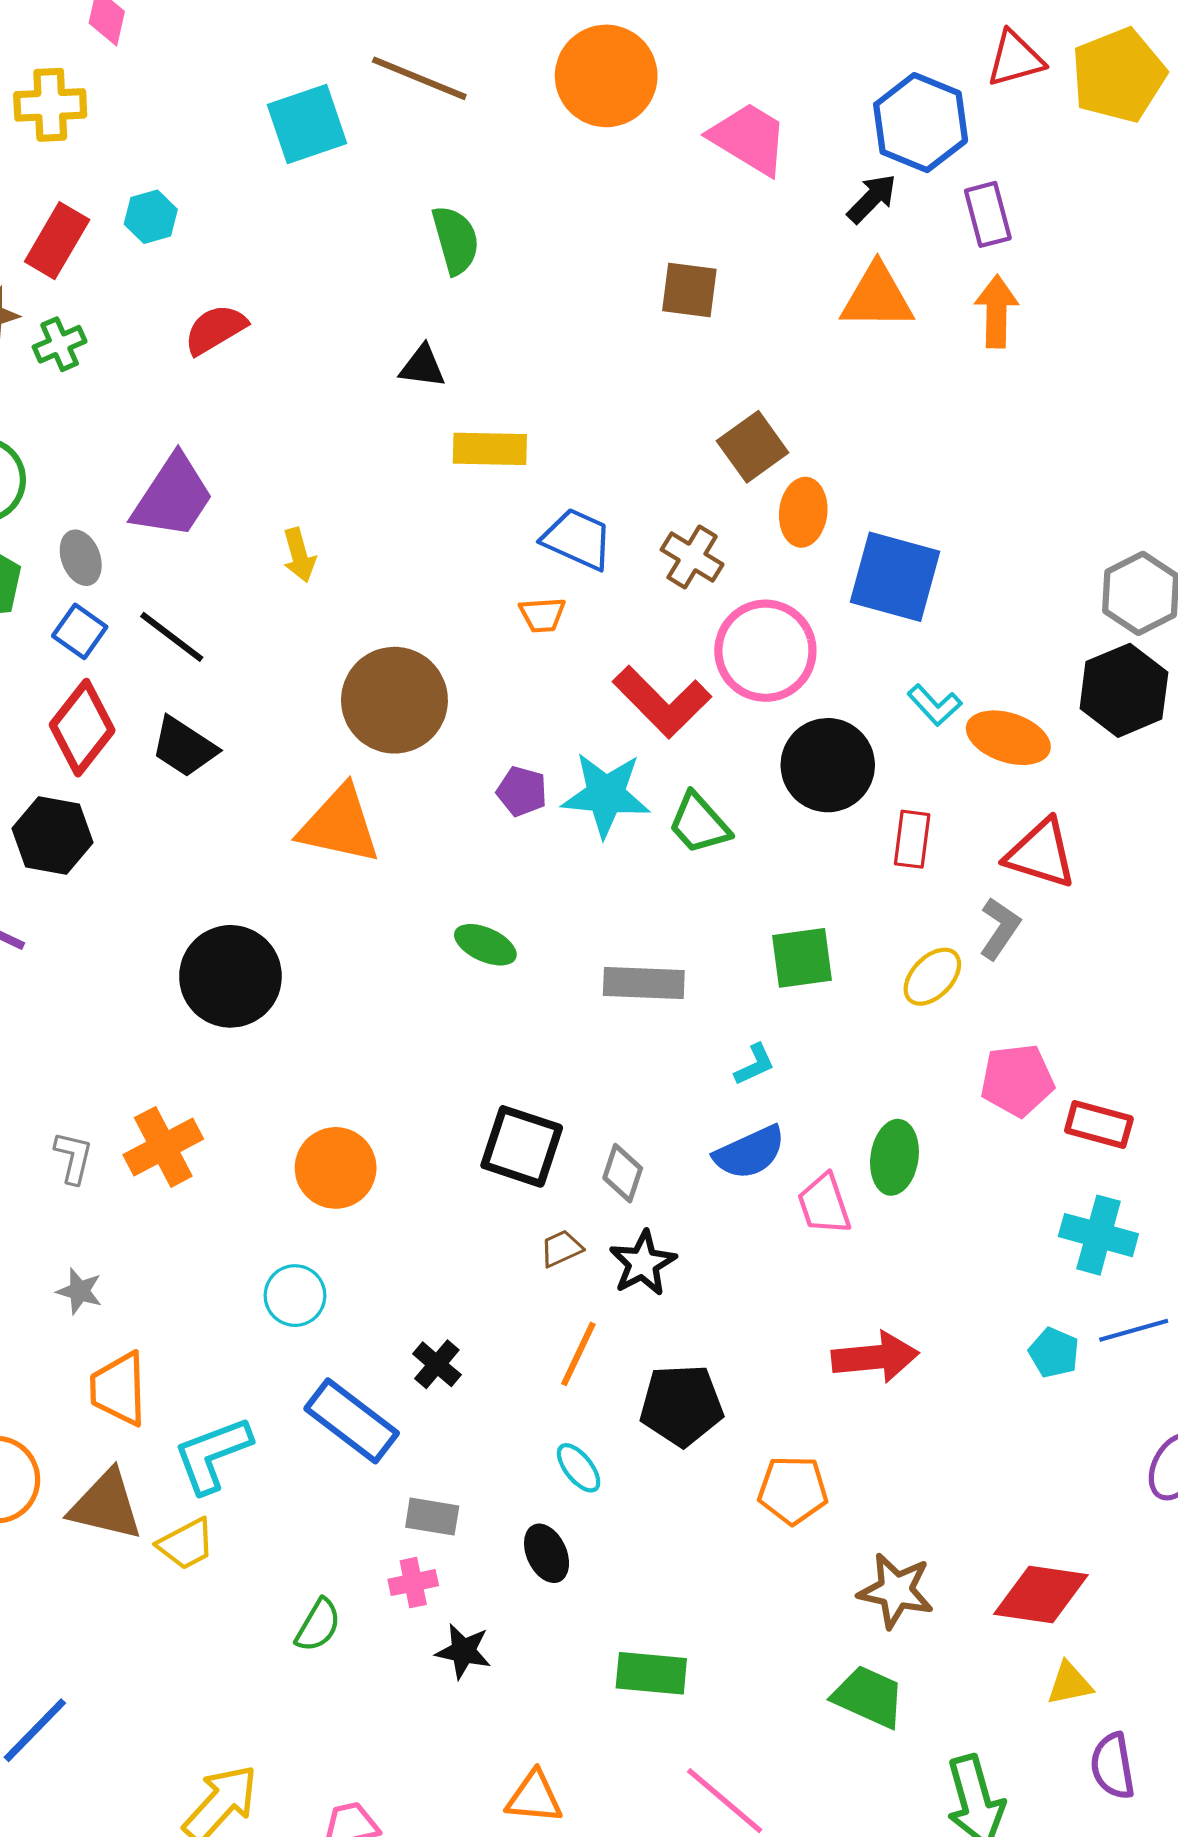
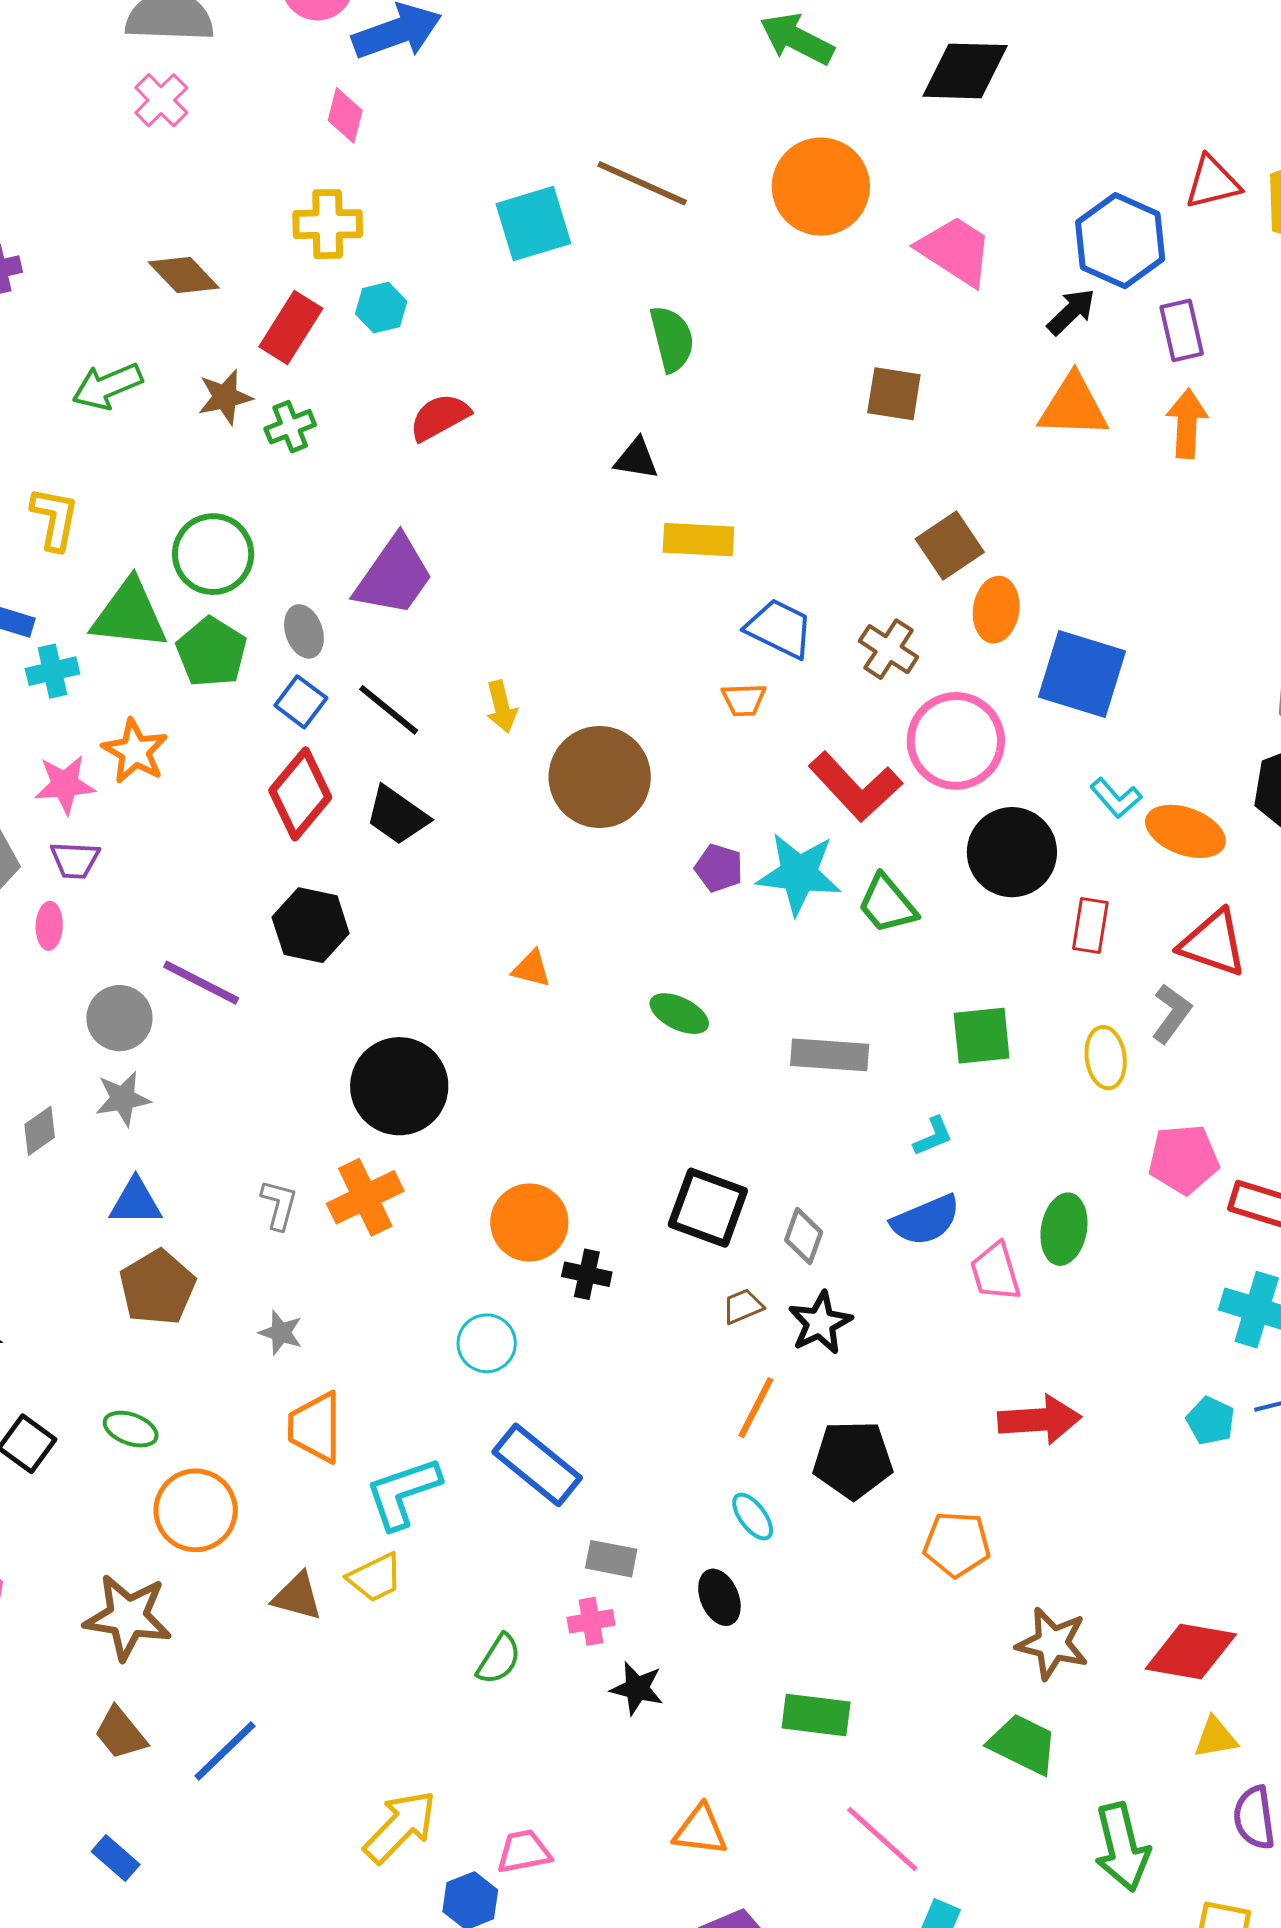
yellow cross: (50, 105) -> (328, 224), moved
yellow arrow: (299, 555) -> (502, 707), moved
orange triangle: (339, 825) -> (531, 969), moved, size x0.5
black hexagon: (52, 836) -> (311, 925), moved
black circle: (230, 976) -> (399, 1086), moved
yellow ellipse: (932, 977) -> (1106, 1058), turned -54
black cross: (437, 1364) -> (587, 1274), moved, turned -30
brown triangle: (106, 1505) -> (297, 1597), moved, size x0.7

